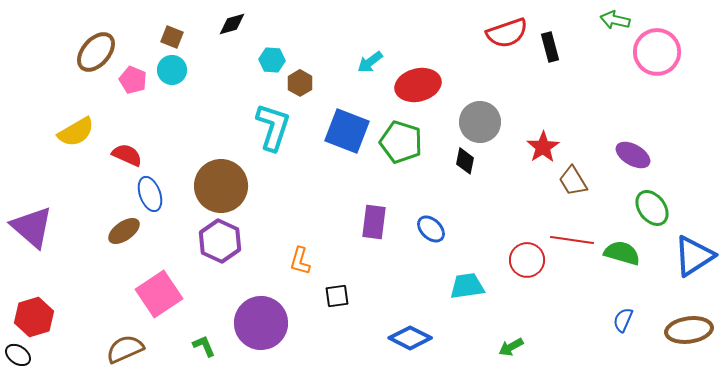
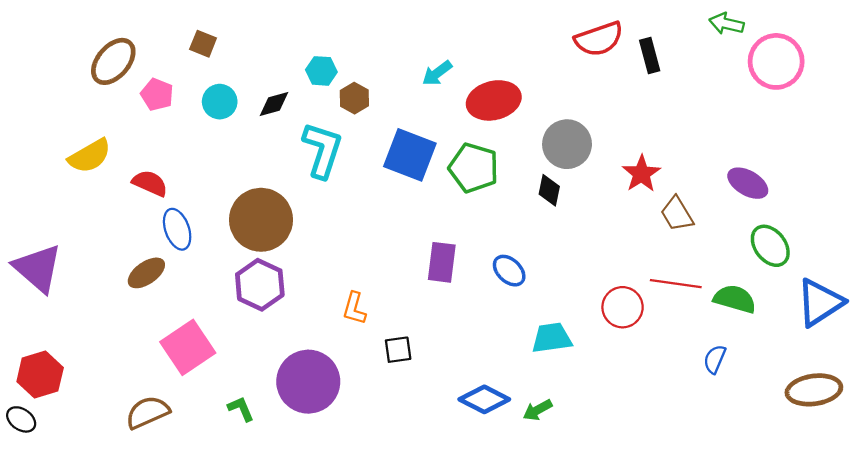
black diamond: (232, 24) -> (274, 104), moved
cyan circle: (172, 70) -> (220, 102), moved
blue semicircle: (623, 320) -> (715, 359), moved
green arrow: (511, 347) -> (537, 410), moved

